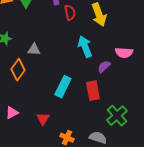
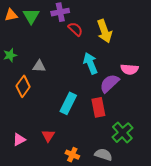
red semicircle: (70, 13) -> (75, 29), turned -35
purple semicircle: (104, 67) -> (109, 83), size x1.5
pink triangle: (12, 113) -> (19, 140), moved

